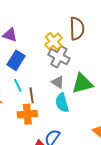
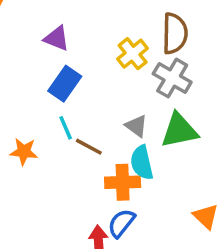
gray cross: (59, 57) -> (172, 78), moved
brown line: (32, 95) -> (89, 147), turned -56
orange cross: (27, 114) -> (123, 182), moved

